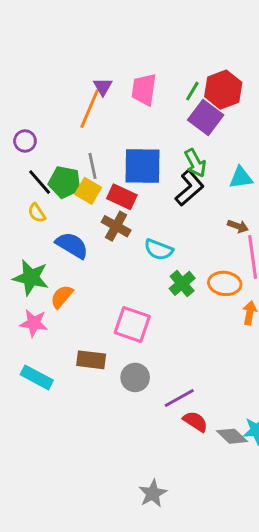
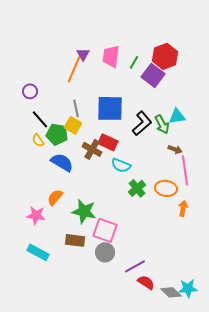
green line: (192, 91) -> (134, 62), moved
green arrow: (195, 163) -> (162, 124), moved
green pentagon: (65, 182) -> (57, 134), moved
red rectangle: (122, 197) -> (108, 142), moved
green star: (31, 278) -> (84, 211), moved
pink square: (132, 325) -> (105, 230), moved

